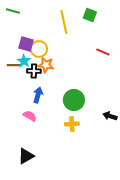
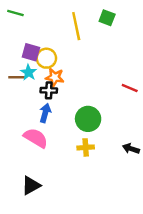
red line: (103, 52) -> (130, 88), moved
black cross: (34, 71) -> (49, 90), moved
pink semicircle: (30, 116) -> (36, 138), size x1.5
black arrow: (110, 116) -> (131, 149), moved

